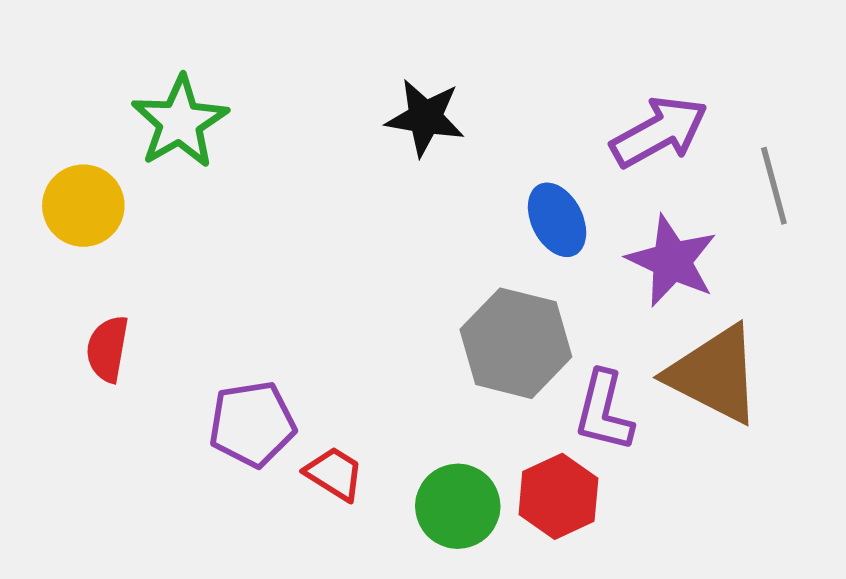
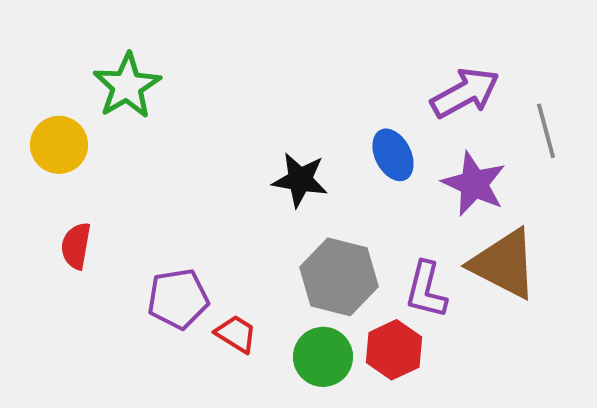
black star: (425, 118) -> (300, 180), moved
gray hexagon: (516, 343) -> (339, 277), moved

